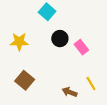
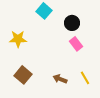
black circle: (60, 39) -> (72, 23), moved
brown arrow: (70, 92) -> (60, 79), moved

